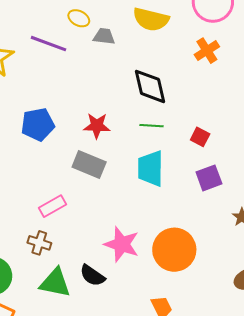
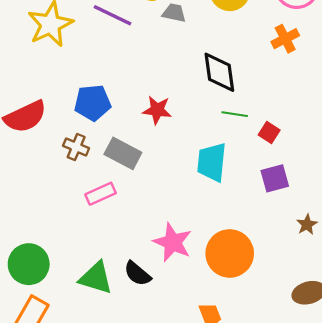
green line: (152, 126) -> (235, 114), moved
gray rectangle: (89, 165) -> (123, 153), moved
brown cross: (39, 243) -> (76, 147), moved

